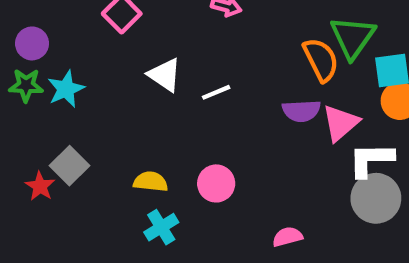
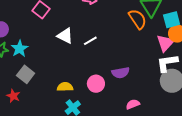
purple semicircle: (301, 111) -> (121, 73), moved
pink triangle: (340, 123) -> (165, 43), moved
gray square: (69, 166) -> (26, 74), moved

